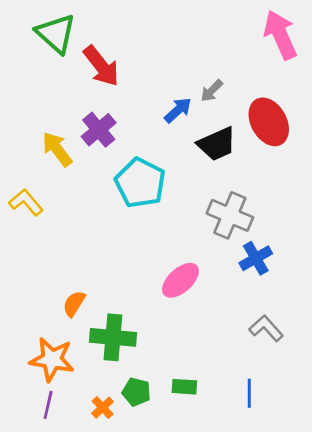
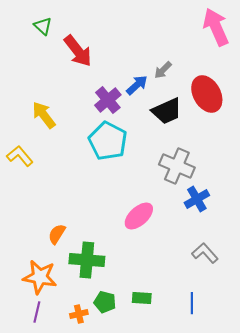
green triangle: (56, 34) -> (43, 26), size x0.6
purple cross: (99, 130) -> (108, 100), moved
orange cross: (103, 408) -> (79, 314), turned 30

